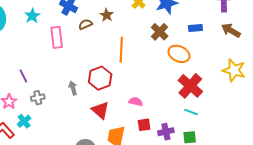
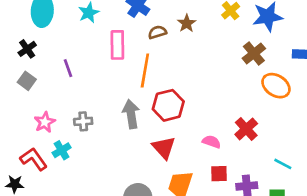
orange line: (121, 50) -> (145, 71), moved
purple line: (23, 76) -> (68, 68), moved
red cross: (190, 86) -> (246, 129), moved, size x0.7
gray arrow: (73, 88) -> (131, 114), size x1.5

